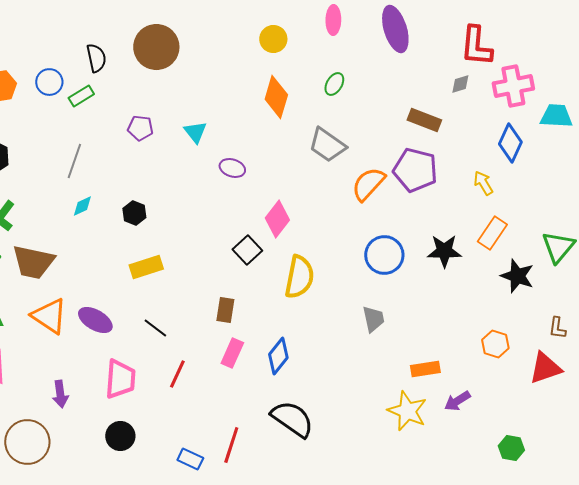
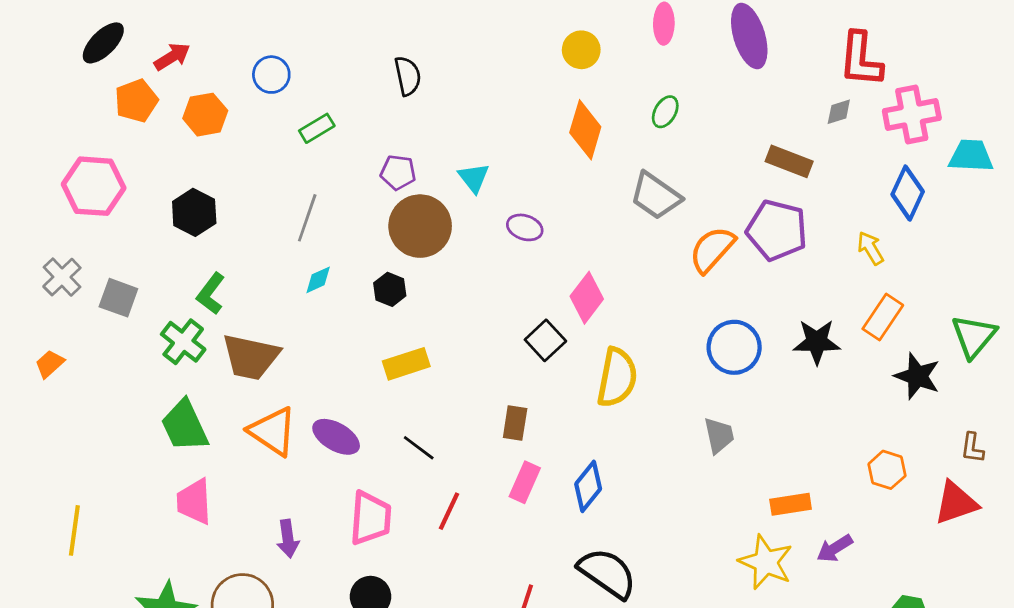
brown circle: (156, 47) -> (420, 226), moved
black semicircle: (96, 58) -> (408, 76), moved
blue circle: (49, 82) -> (271, 75), moved

